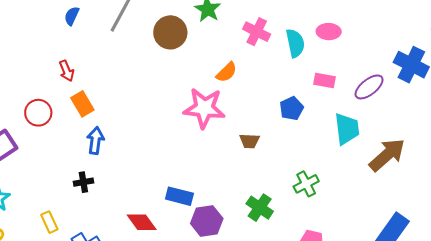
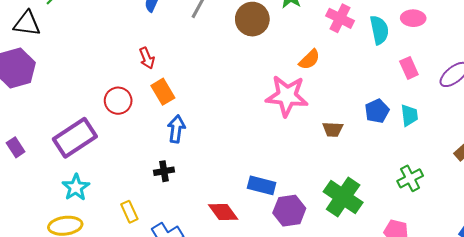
pink rectangle: (325, 81) -> (409, 68), turned 55
blue pentagon: (291, 108) -> (377, 111), moved
cyan trapezoid: (347, 129) -> (409, 115), moved, size x0.7
green cross: (306, 184) -> (410, 178), moved
green cross: (260, 208) -> (343, 197), size x1.4

